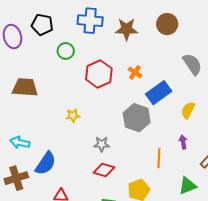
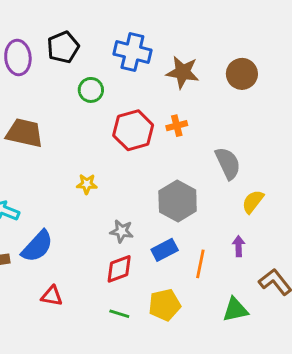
black pentagon: (42, 25) -> (63, 47), turned 30
gray semicircle: (192, 64) -> (228, 163), moved
orange cross: (135, 72) -> (177, 126), moved, turned 32
blue rectangle: (159, 93) -> (165, 250), moved, size x0.7
red diamond: (104, 170) -> (119, 269), turned -45

